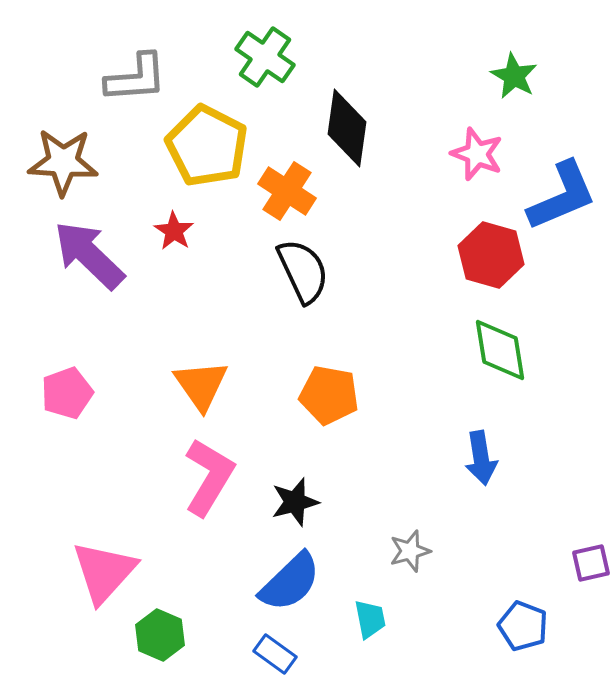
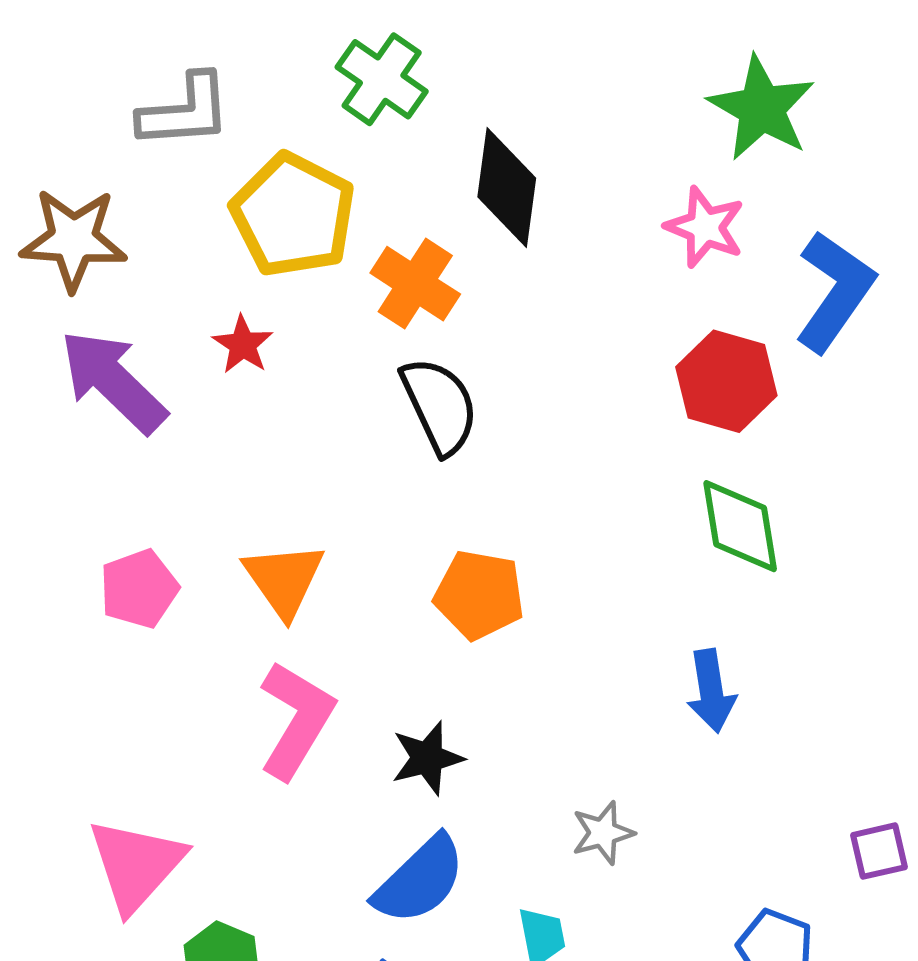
green star: (514, 76) -> (761, 108), size x1.5
blue L-shape: (562, 196) -> (835, 291), turned -32
pink pentagon: (67, 393) -> (139, 589), moved

